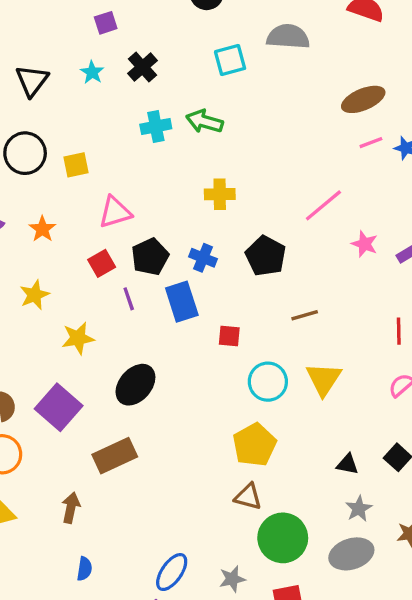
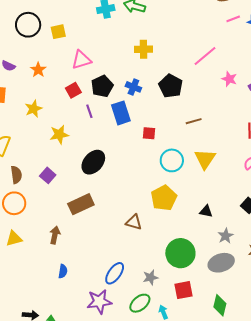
purple square: (59, 407) -> (48, 175), size x0.6
black triangle: (347, 464) -> (206, 211), moved
brown triangle: (248, 497) -> (134, 222), moved

